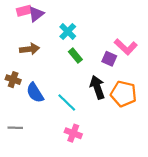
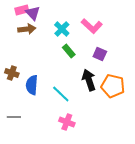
purple triangle: (36, 14) -> (33, 13), turned -35
pink L-shape: (126, 47) -> (92, 26), moved
brown arrow: (30, 49) -> (27, 29), moved
blue semicircle: (35, 93) -> (32, 85), turned 36

